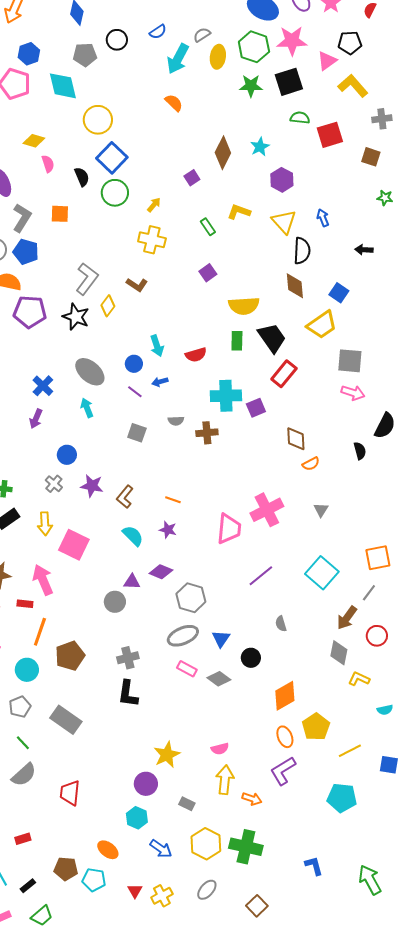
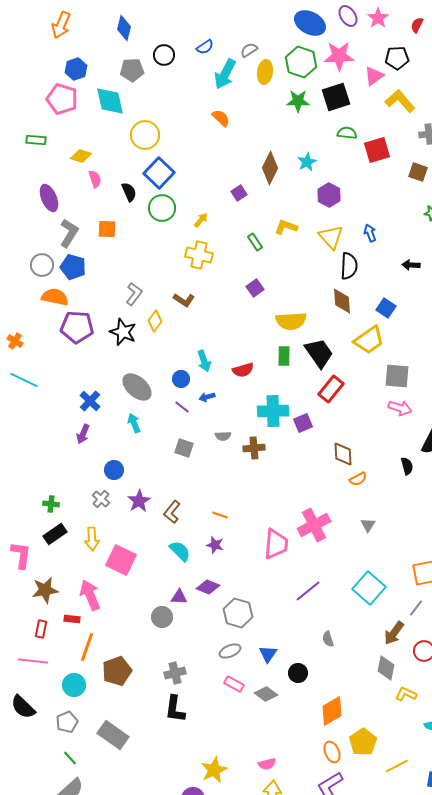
gray L-shape: (87, 279) -> (134, 294), size x0.7
purple star: (92, 486) -> (139, 501), turned 30
gray ellipse: (183, 636) -> (230, 651), size x0.7

